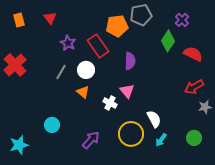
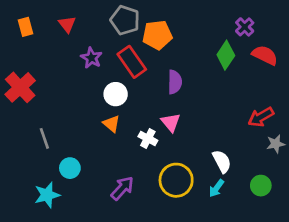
gray pentagon: (141, 15) -> (125, 20), moved, turned 30
red semicircle: (193, 54) -> (265, 55), moved
gray line: (61, 72) -> (44, 138), moved, turned -49
white semicircle: (154, 119) -> (222, 161), moved
cyan star: (19, 145) -> (47, 195), moved

